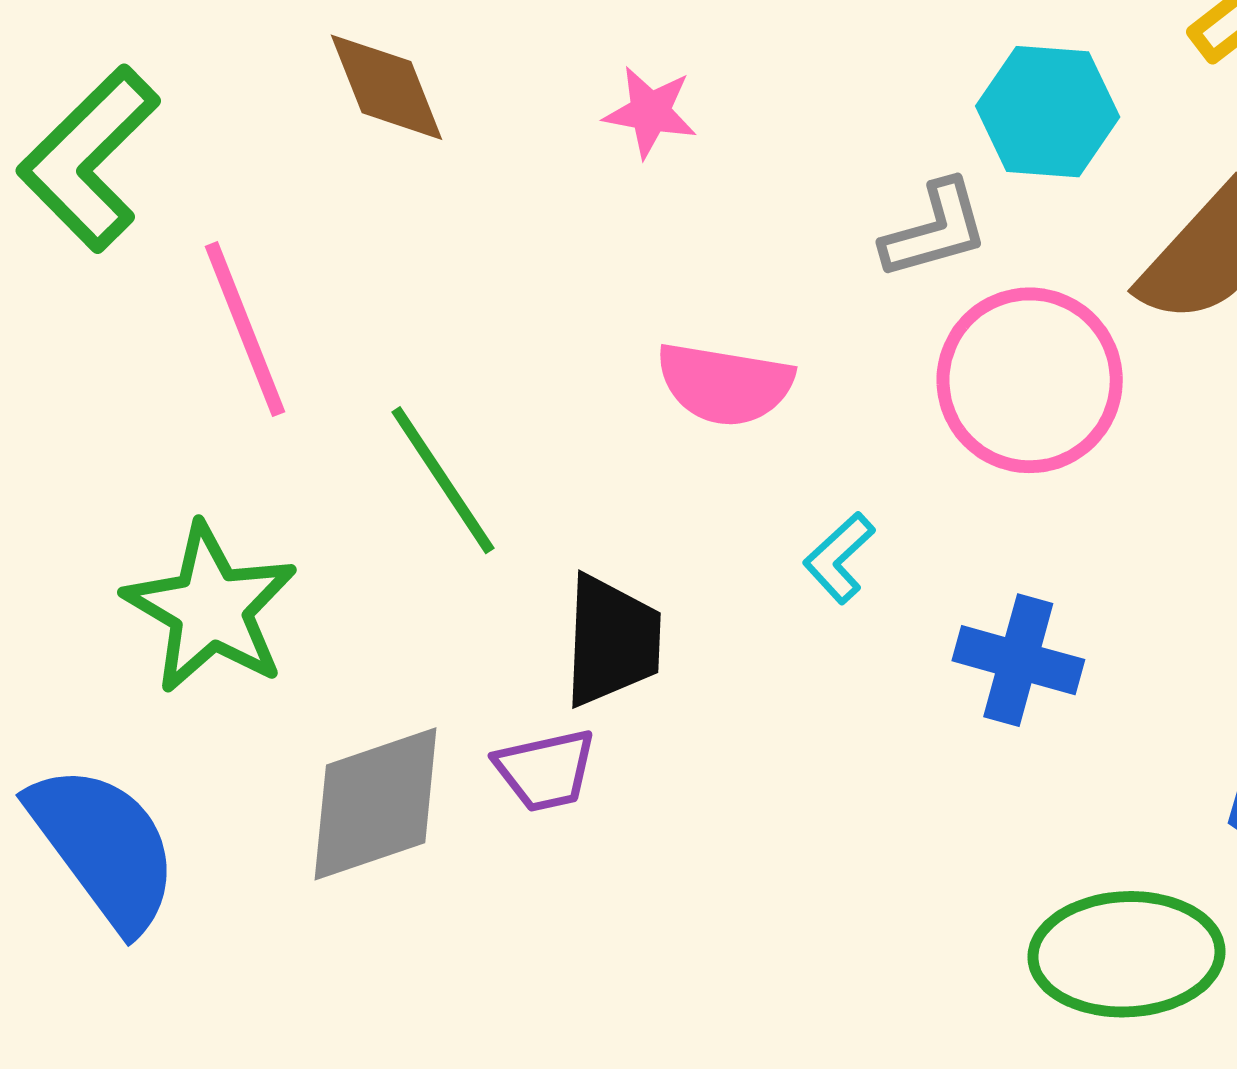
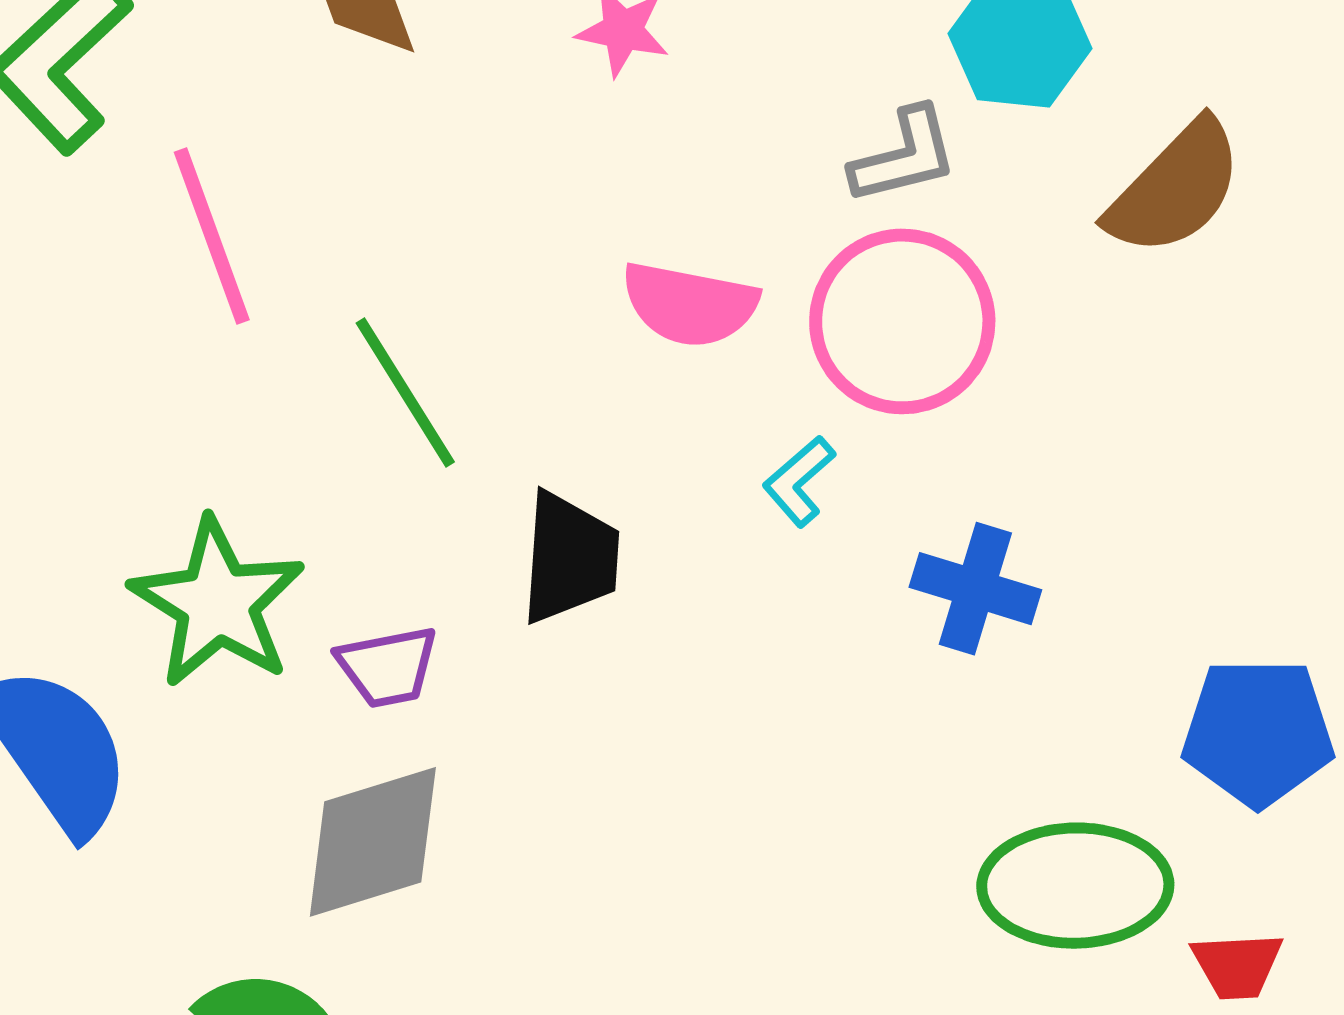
pink circle: (1030, 380) -> (902, 321), moved
green star: (210, 608) -> (217, 603), moved
purple trapezoid: (545, 770) -> (388, 667), moved
gray diamond: (376, 804) -> (373, 842), moved

